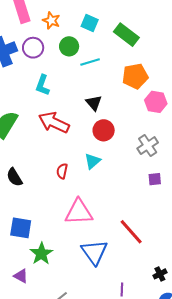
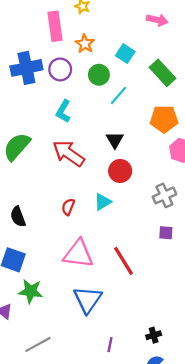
cyan line: (90, 62) -> (119, 95), turned -42
black semicircle: (14, 177) -> (18, 217), moved
red line: (131, 232) -> (123, 261), moved
green star: (41, 254) -> (31, 291), turned 30

